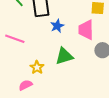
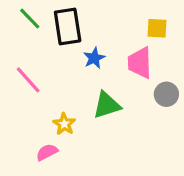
pink line: (15, 39) -> (28, 80), turned 30

